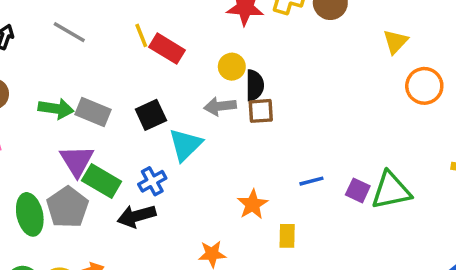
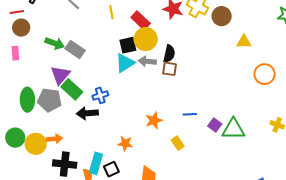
yellow triangle: (395, 42) -> (244, 42), moved, turned 35
red rectangle: (167, 49) -> (141, 20), moved
yellow circle: (232, 67) -> (146, 39), moved, size x1.5
black square: (151, 115) -> (128, 45), moved
cyan triangle: (185, 145) -> (125, 63), moved
gray pentagon: (67, 207) -> (49, 100), turned 30
yellow rectangle: (287, 236) -> (178, 143), moved, turned -48

